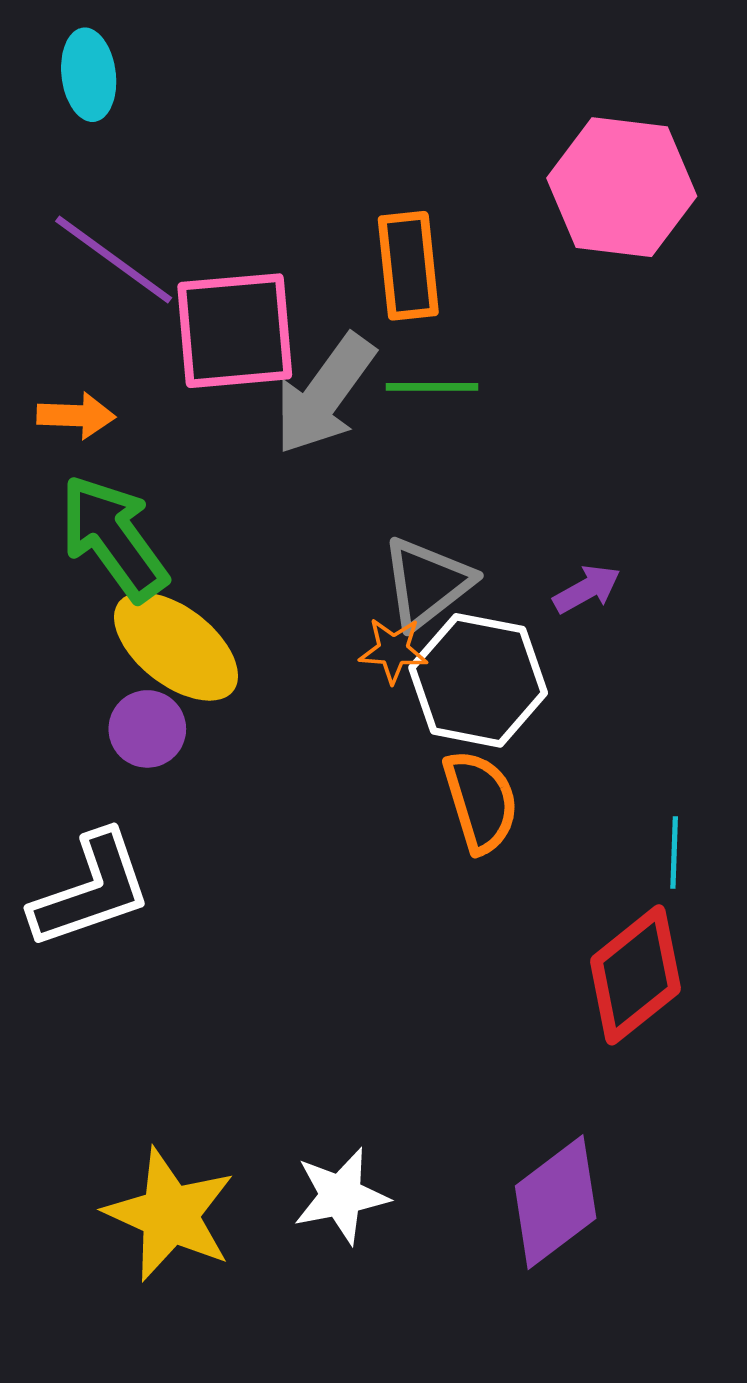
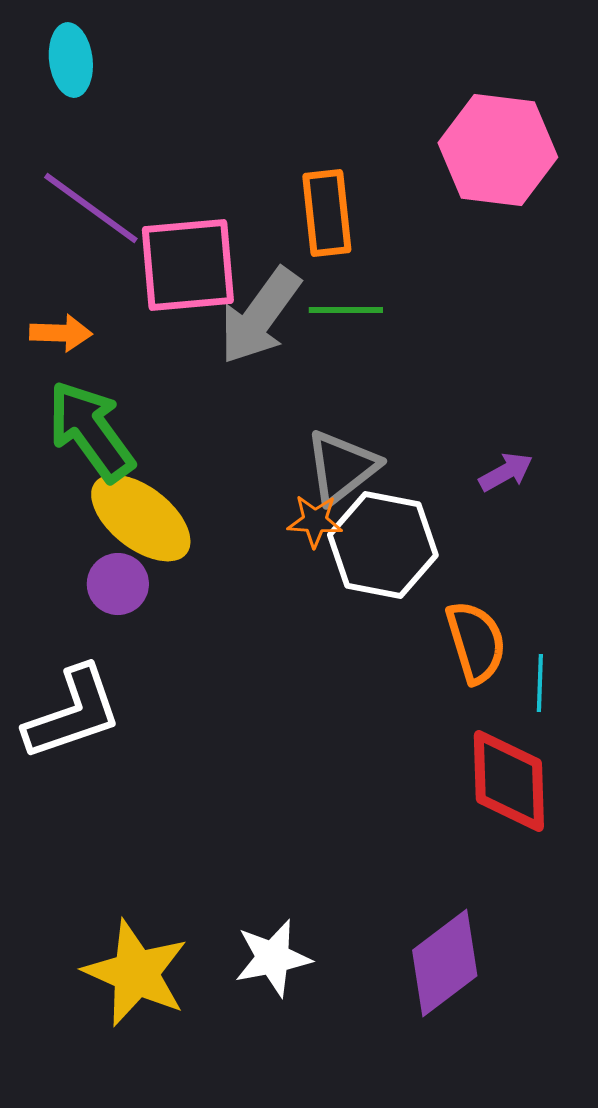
purple arrow: (587, 589) -> (506, 472), moved
orange semicircle: (481, 801) -> (476, 642), moved
red diamond: (635, 975) -> (509, 781), turned -53

